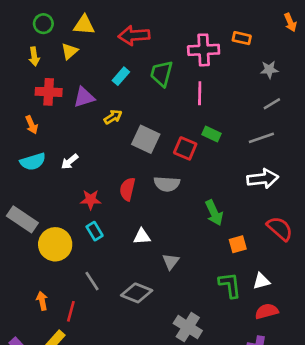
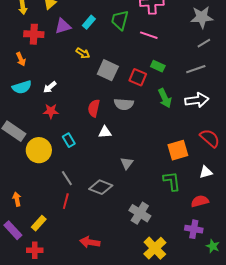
gray star: (269, 70) -> (202, 17), size x1.6
pink line: (200, 93) -> (149, 35), turned -72
purple triangle: (84, 97) -> (63, 26), moved
yellow arrow: (113, 117) -> (83, 53), turned 64
red star: (91, 200) -> (51, 111), moved
green arrow: (214, 213) -> (165, 98), moved
white triangle: (142, 236) -> (105, 132), moved
orange square: (238, 244) -> (178, 150), size x1.5
white triangle: (261, 281) -> (206, 172), moved
orange arrow: (42, 301) -> (17, 199), moved
red line: (71, 311) -> (66, 201), moved

